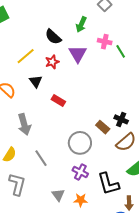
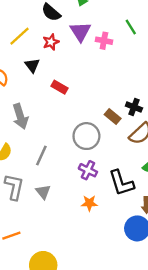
pink cross: (105, 42) -> (104, 41), moved
gray line: (41, 158) -> (41, 155), turned 60
gray triangle: (58, 195) -> (43, 192), moved

